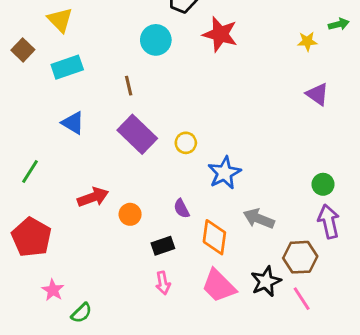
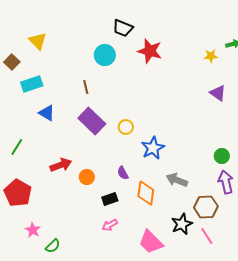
cyan rectangle: (67, 67) -> (32, 84), moved
pink arrow: (163, 283) -> (110, 225), turned 70
pink trapezoid: (219, 286) -> (151, 242), moved

